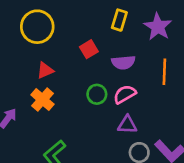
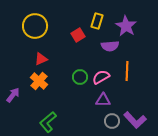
red square: (89, 49) -> (78, 35), moved
purple semicircle: (123, 62) -> (110, 46), moved
orange line: (164, 72) -> (127, 71), moved

